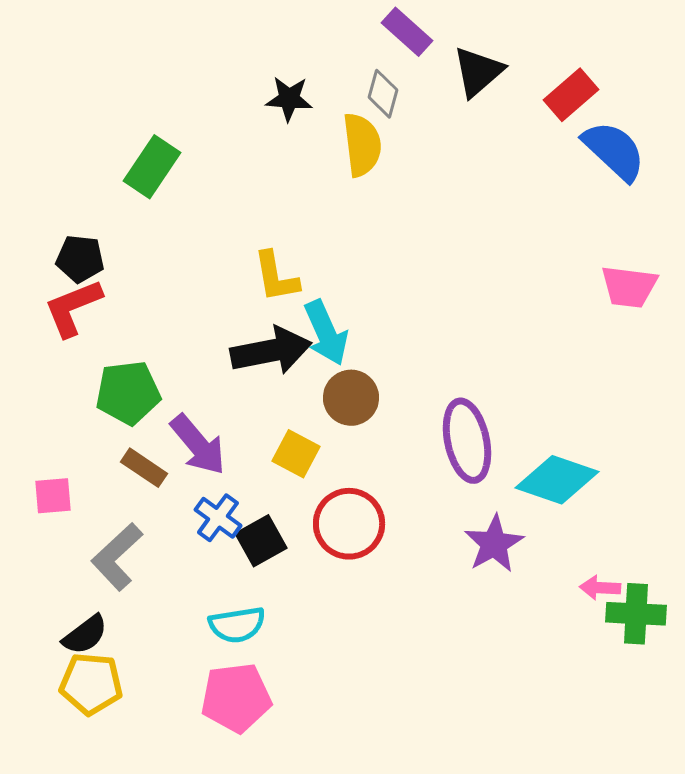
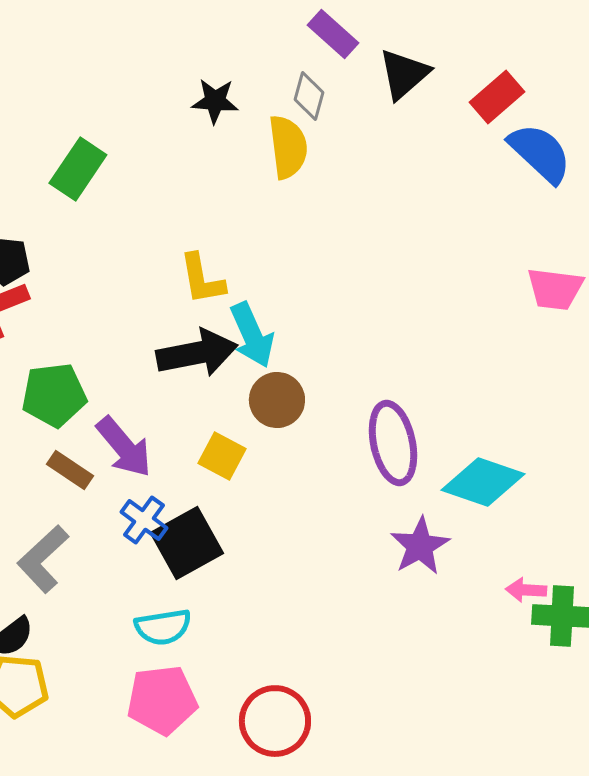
red circle: (349, 524) -> (275, 721), moved
black square: (261, 541) -> (187, 543), size x1.4

